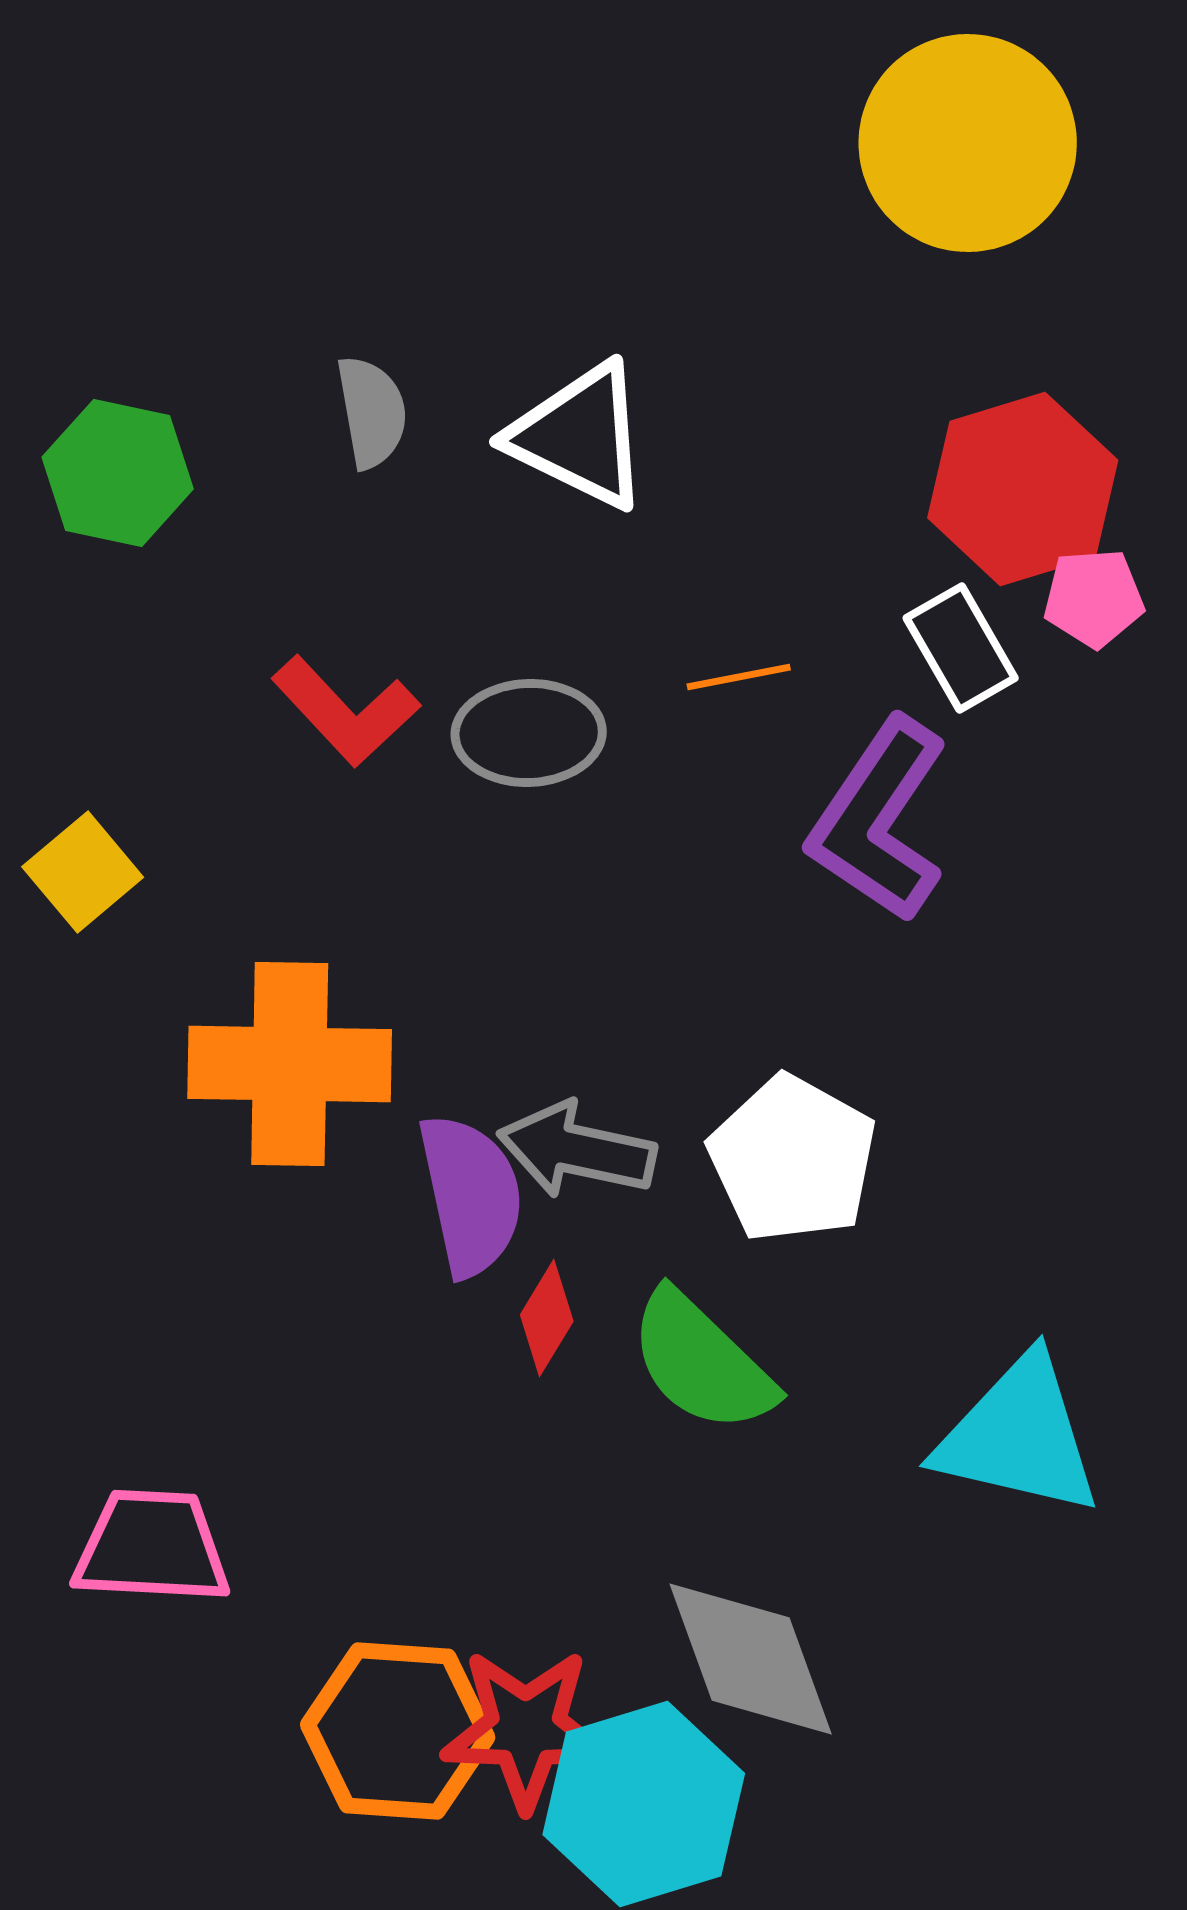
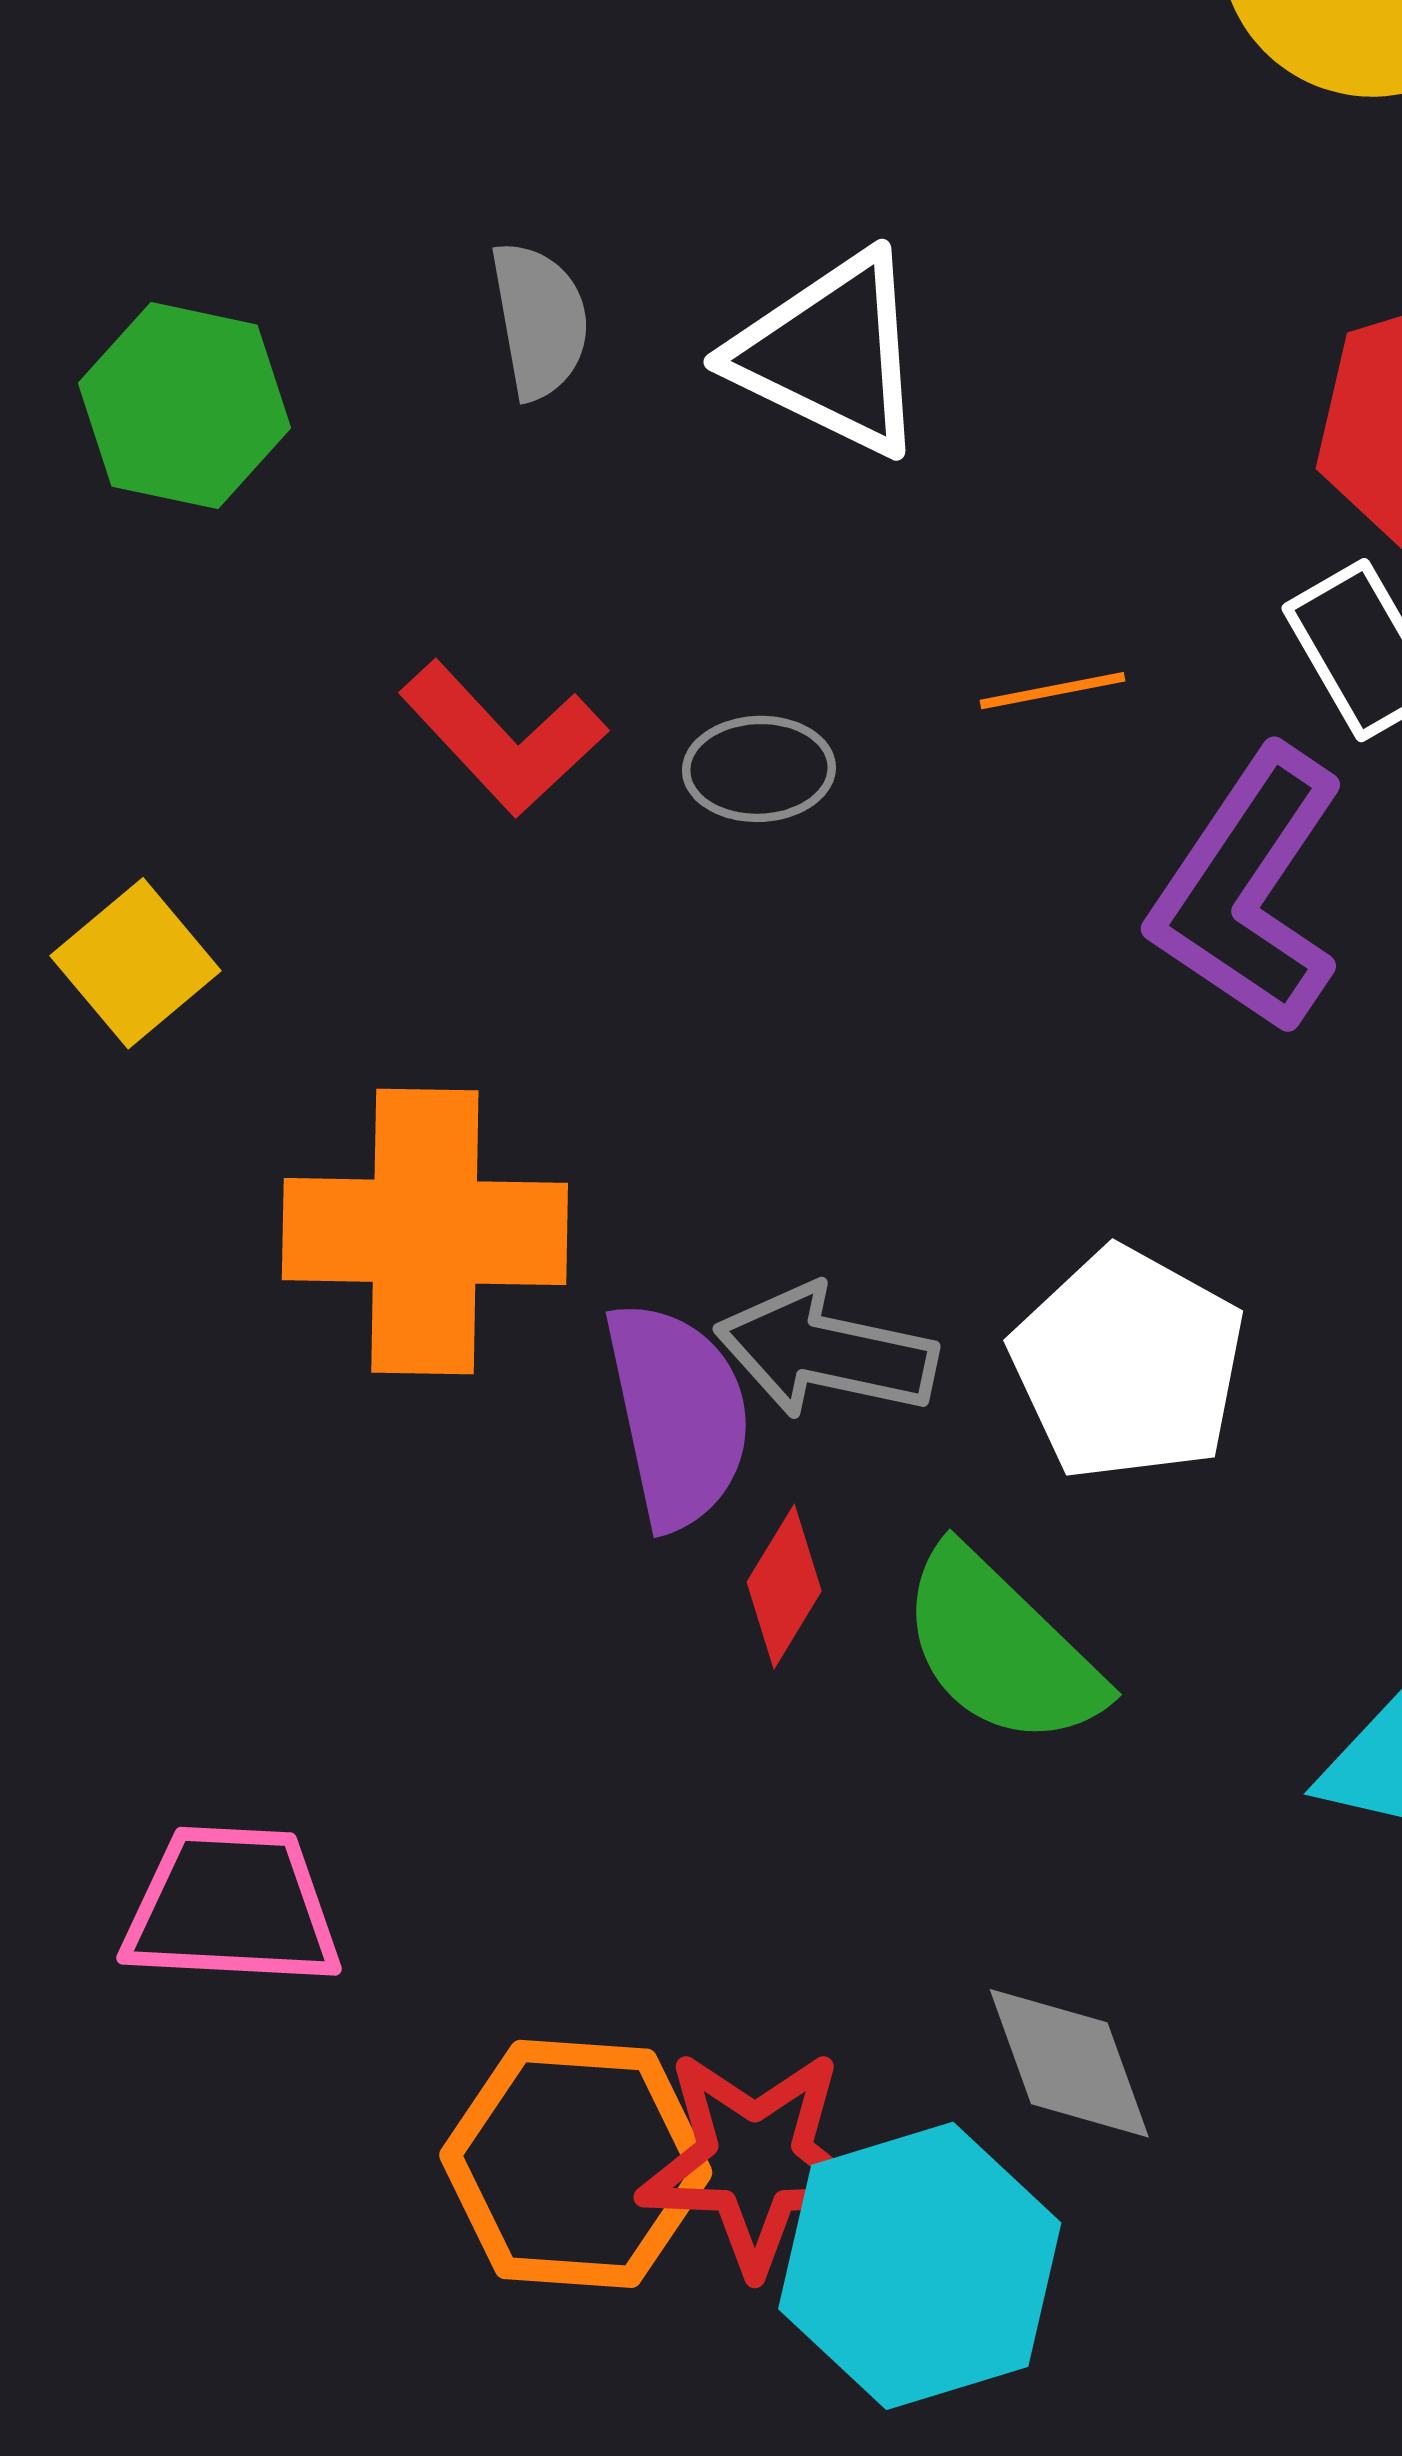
gray ellipse: (529, 733) -> (759, 769), size x0.7
gray diamond: (751, 1659) -> (1069, 2063), size x0.7

